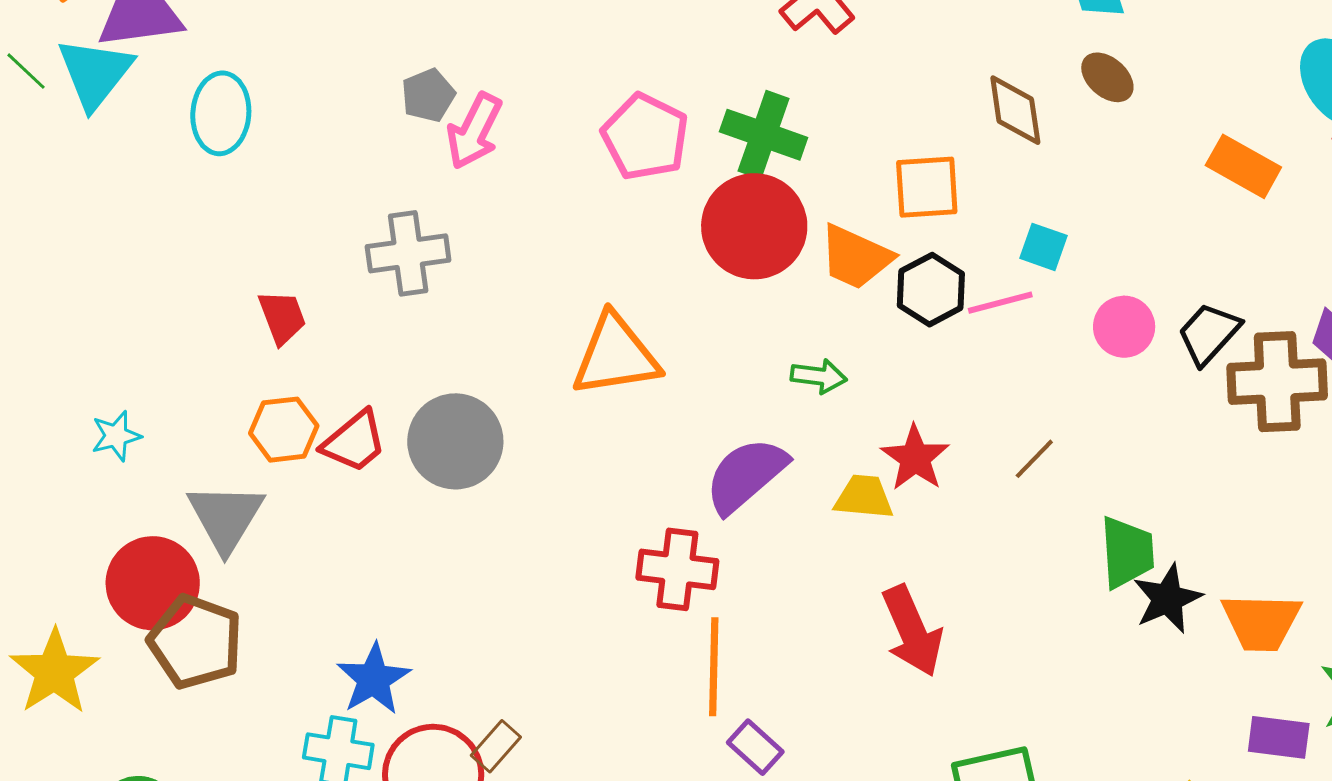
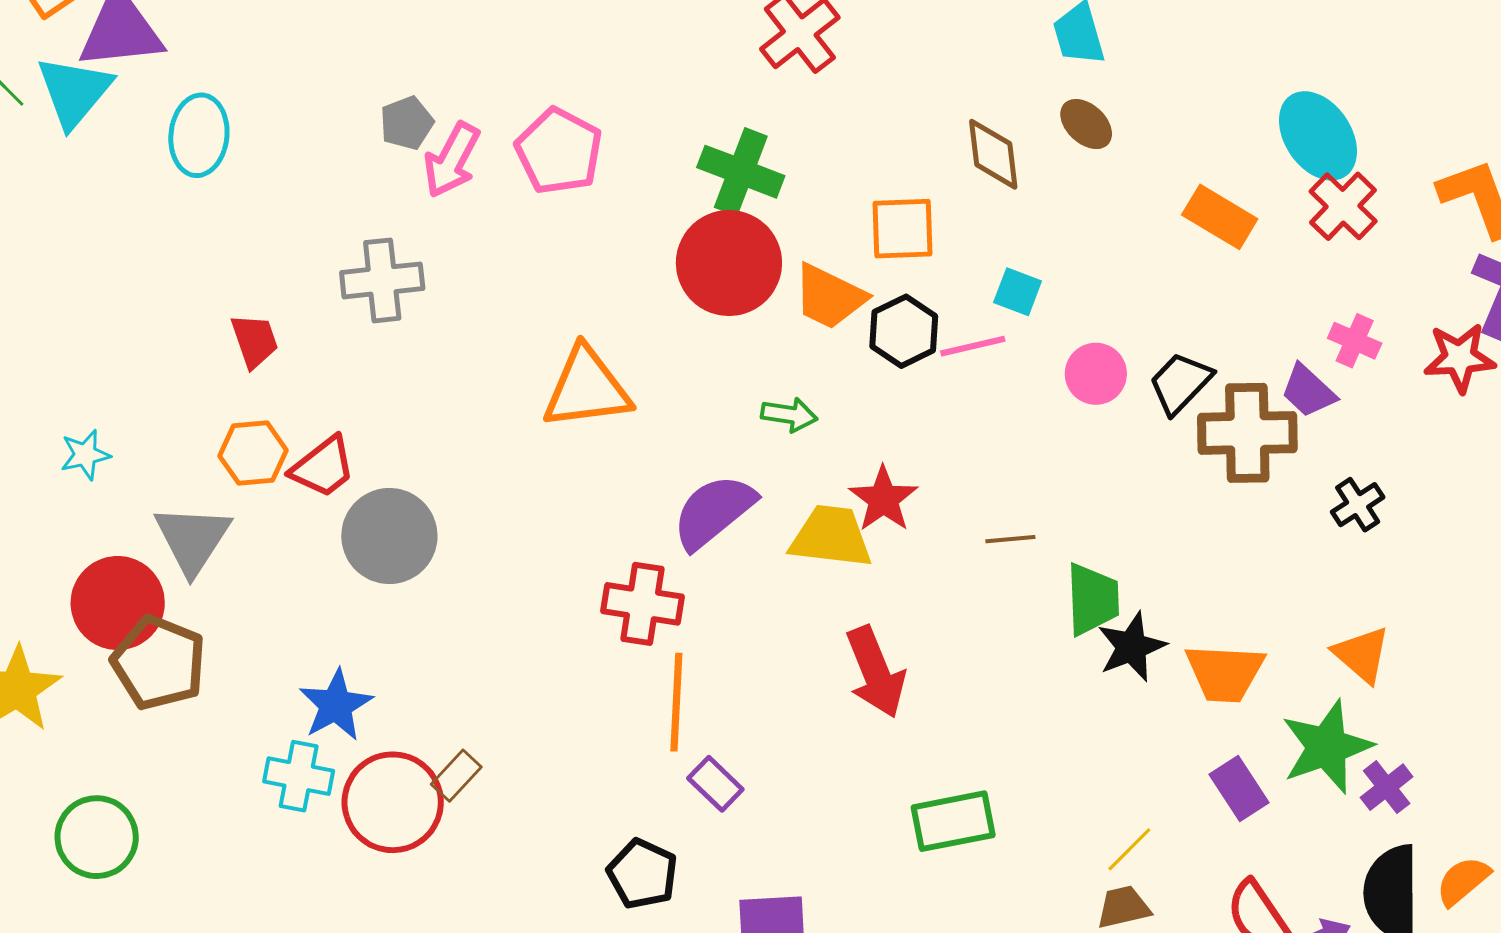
pink pentagon: (645, 137) -> (559, 151), moved
gray circle: (455, 441) -> (389, 536), moved
brown line: (1034, 459) -> (1010, 539), moved, turned 39
yellow trapezoid: (864, 497) -> (831, 537), size x1.4
purple rectangle: (1279, 737) -> (1239, 788), turned 48

